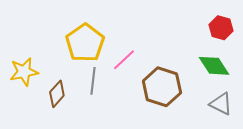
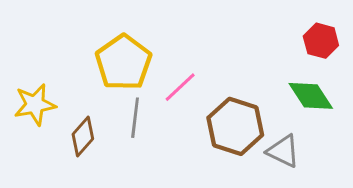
gray triangle: (221, 104) -> (283, 151), moved

